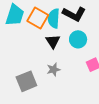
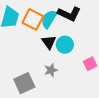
cyan semicircle: (54, 18) -> (49, 19), turned 30
cyan circle: (78, 39) -> (65, 45), moved

